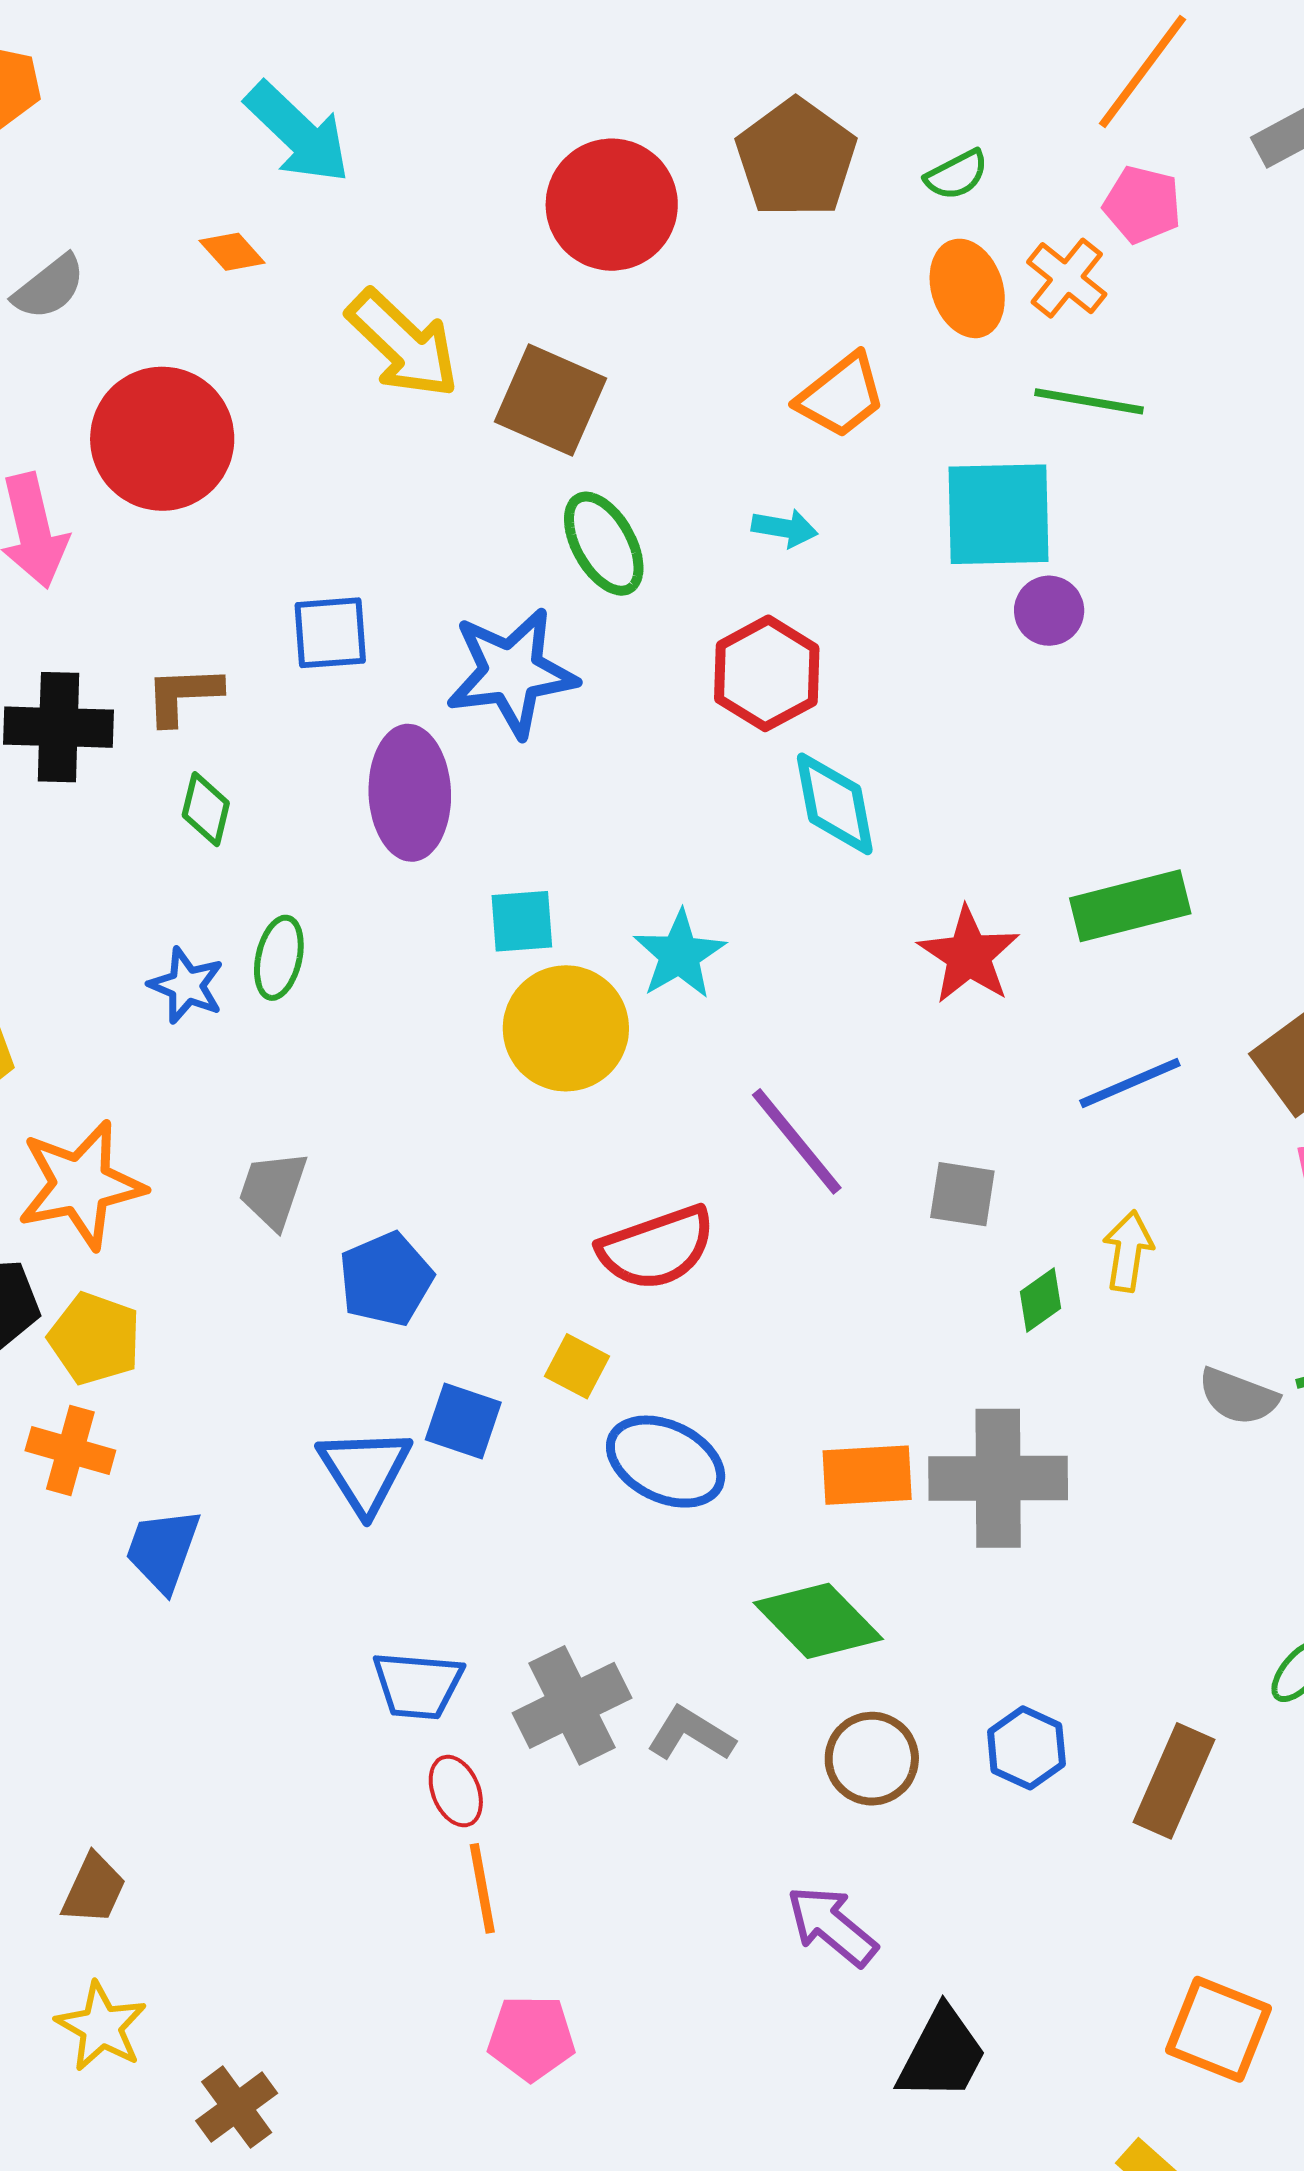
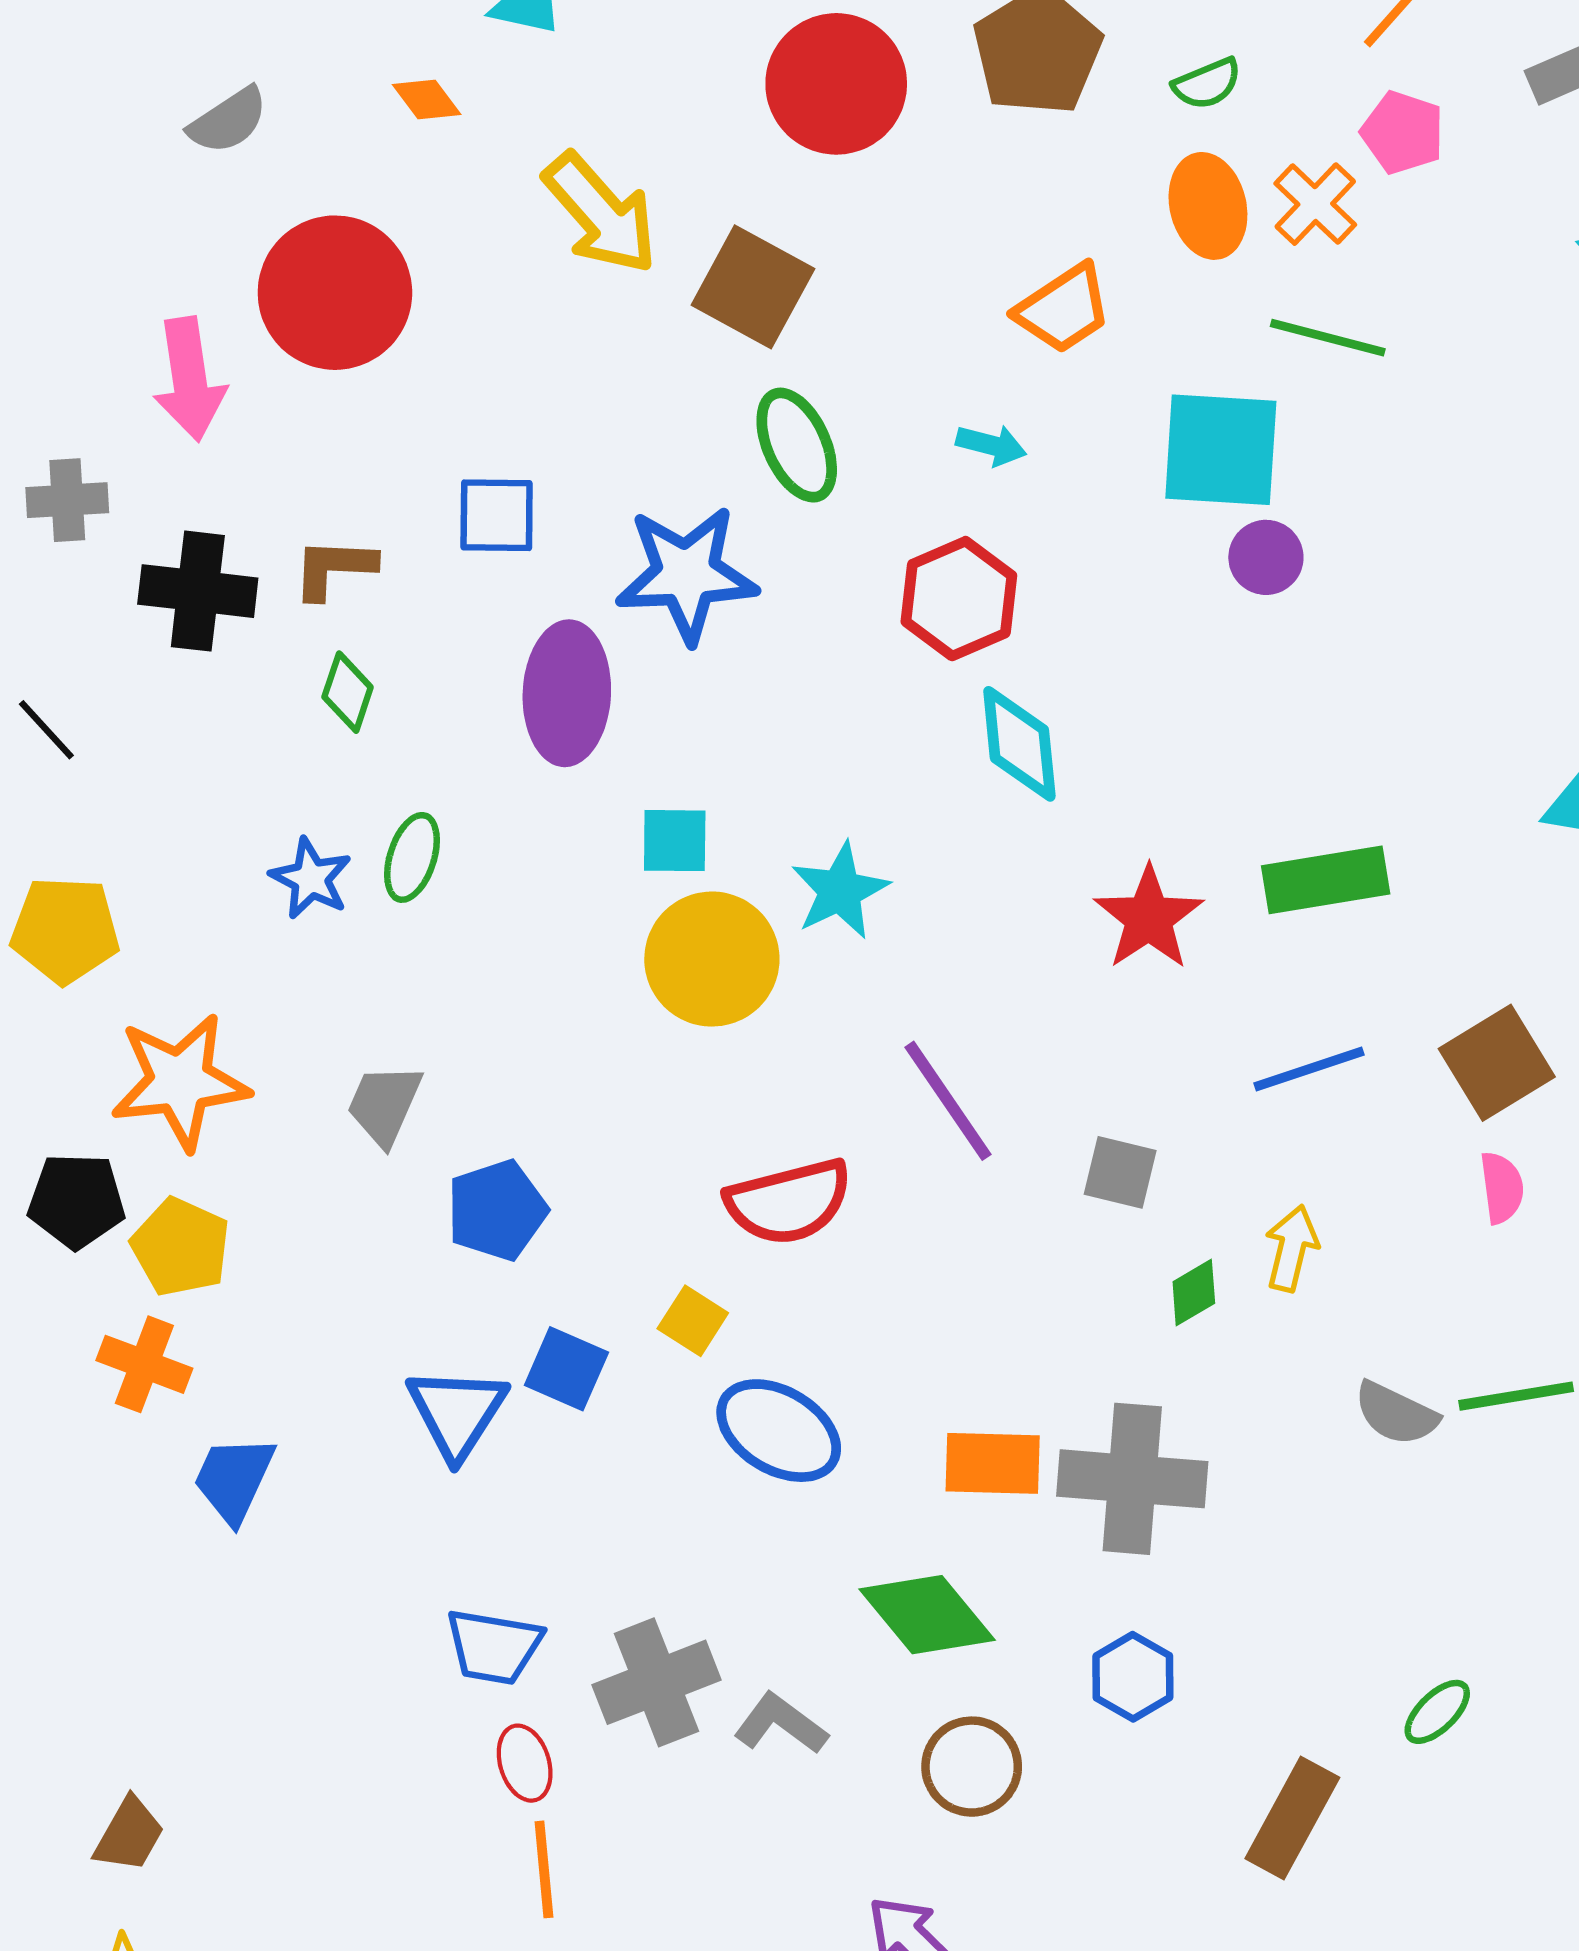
blue hexagon: (1026, 1748) -> (1133, 1677), moved

